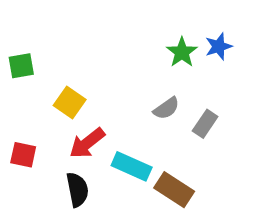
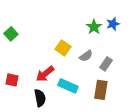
green square: (21, 66) -> (11, 34), turned -32
yellow square: (70, 103) -> (63, 48), moved
brown rectangle: (174, 190) -> (101, 90), moved, turned 66

